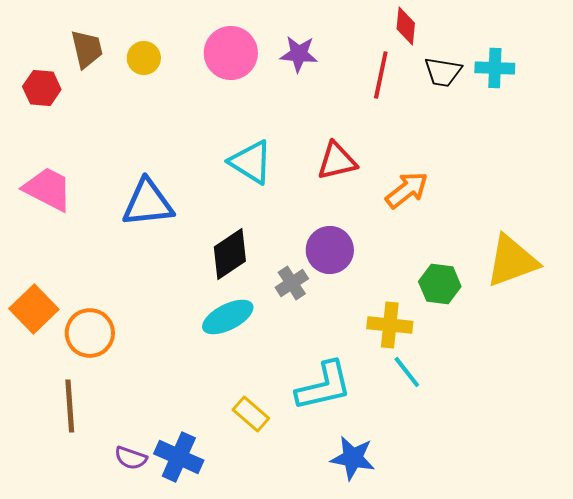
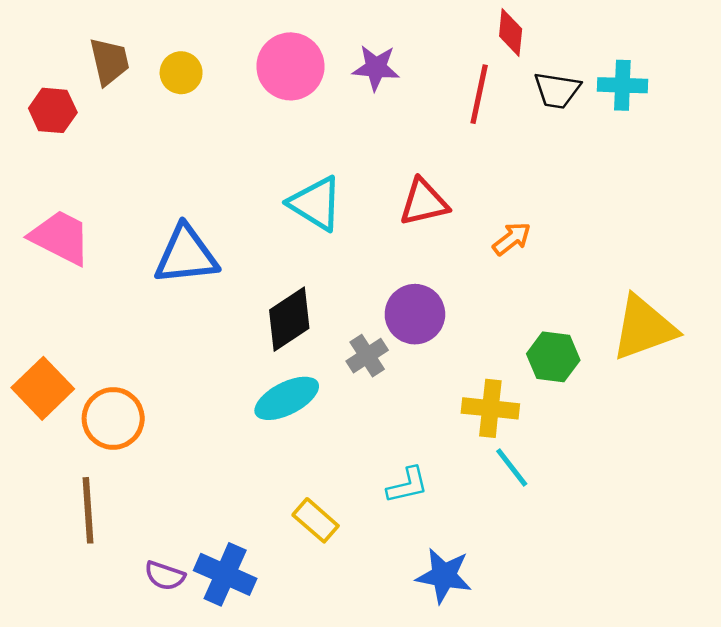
orange arrow: (407, 190) -> (512, 239), size x0.7
cyan L-shape: (324, 386) -> (407, 485), size x0.6

